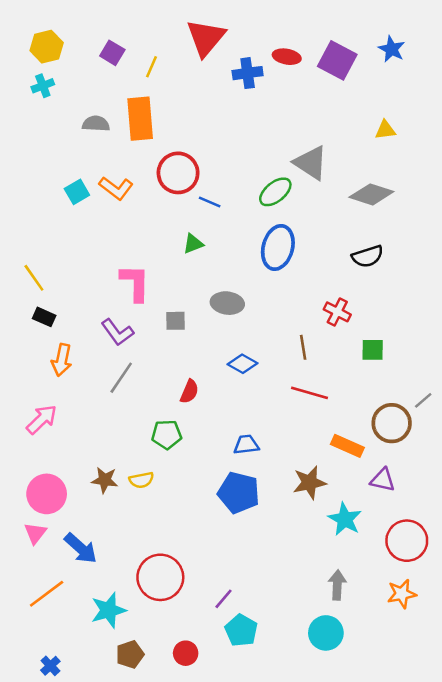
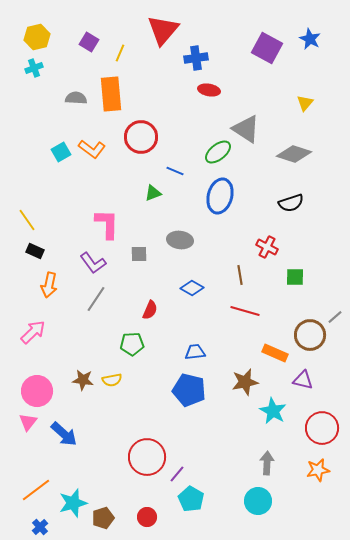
red ellipse: (287, 57) -> (209, 90), moved
yellow triangle: (385, 130) -> (305, 103), turned -42
blue line: (210, 202) -> (175, 171), moved
red circle: (160, 577) -> (147, 457), moved
orange line: (47, 594) -> (36, 490), moved
cyan star: (109, 610) -> (73, 503), moved

